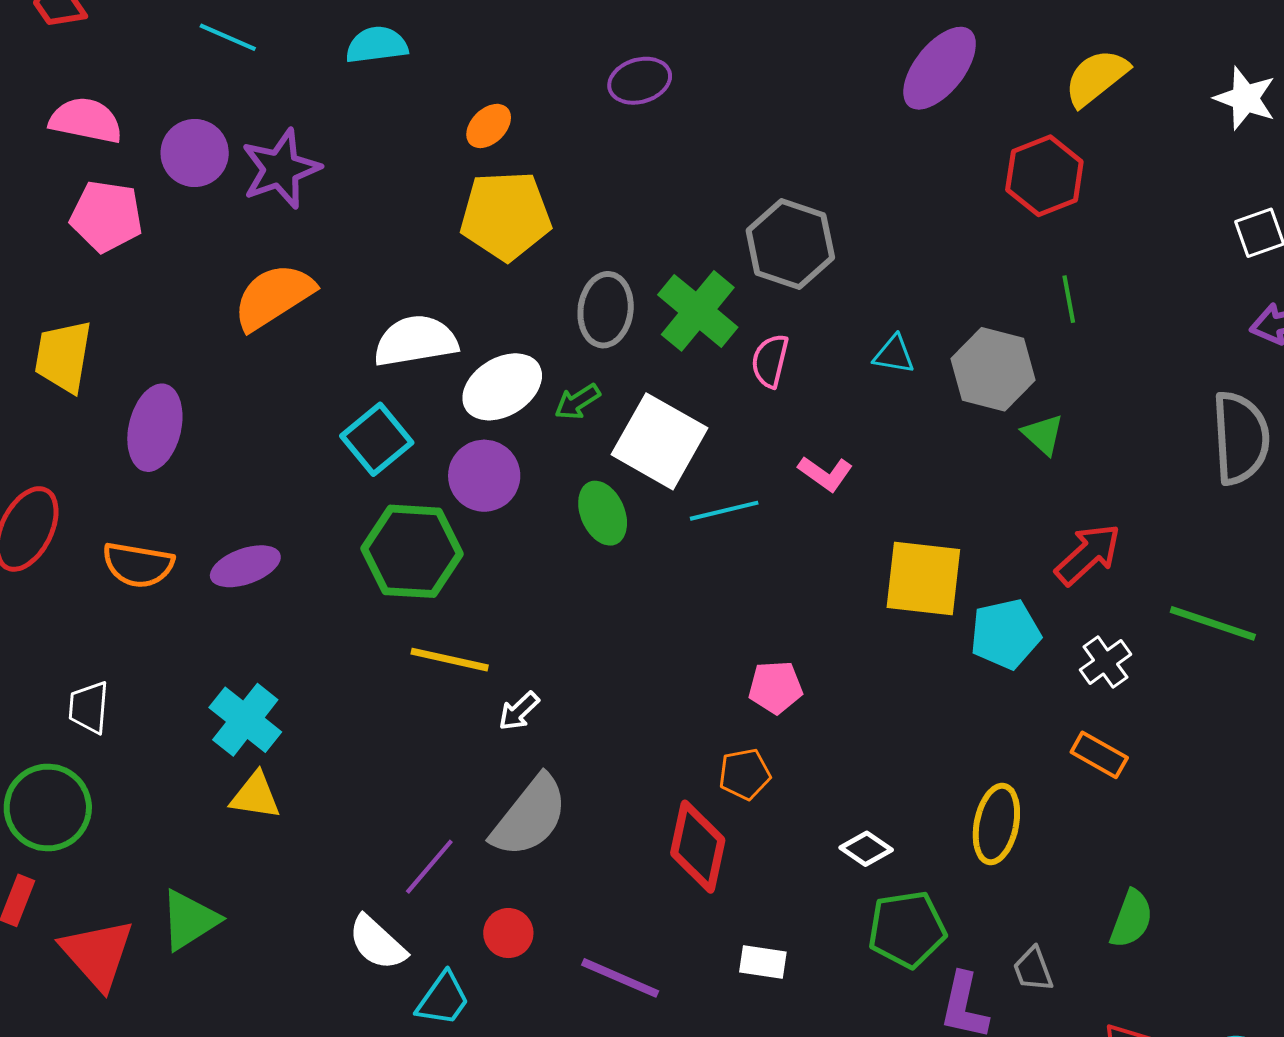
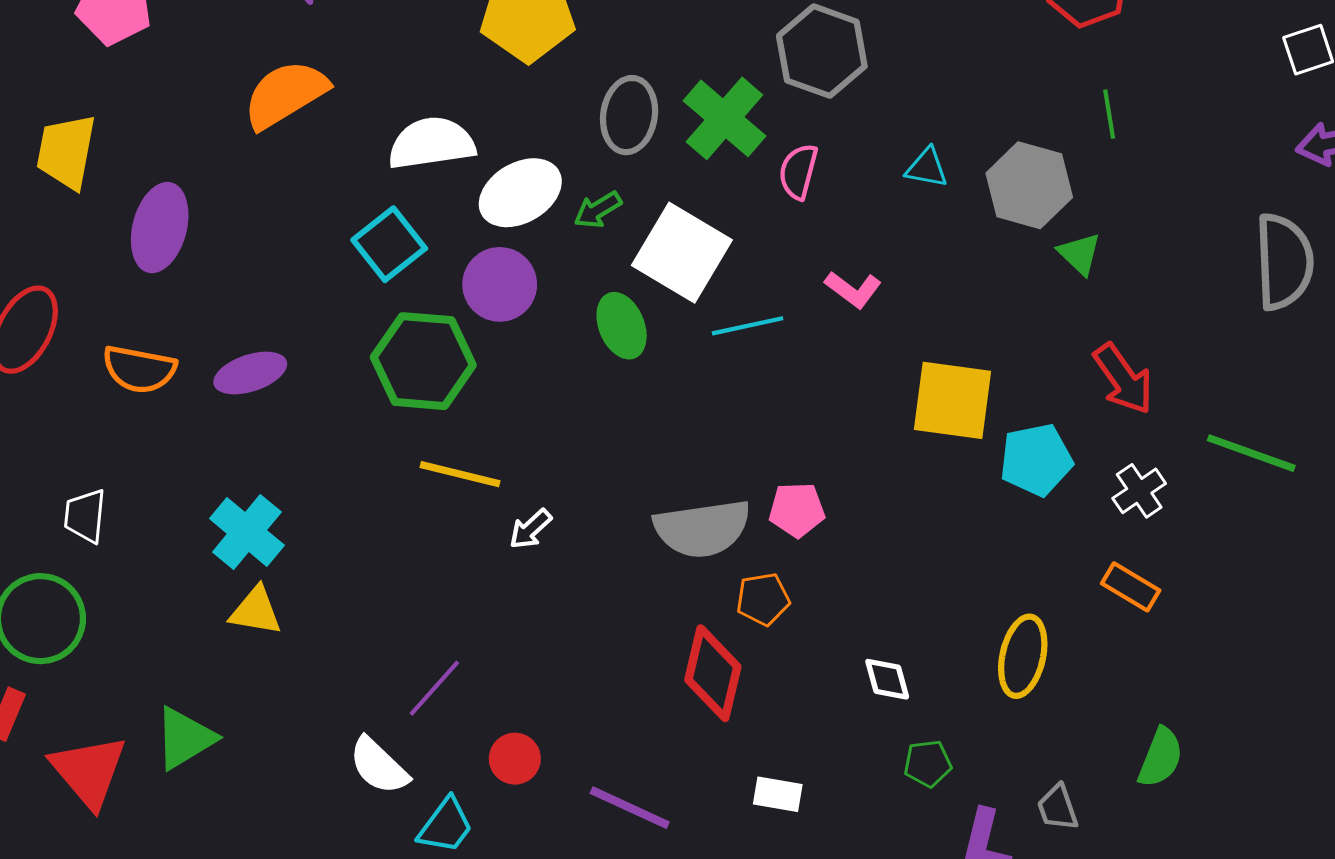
red arrow: (1088, 554) -> (1123, 379), turned 96
gray semicircle: (530, 816) -> (702, 528), moved, turned 42
white diamond: (866, 849) -> (887, 679), turned 39
green pentagon: (907, 929) -> (928, 763), size x0.6

